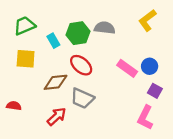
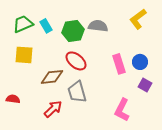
cyan rectangle: (53, 41) -> (46, 26), moved
pink rectangle: (127, 68) -> (119, 64), turned 36
gray trapezoid: (82, 98) -> (77, 92), turned 50
pink L-shape: (145, 118) -> (122, 110), moved

